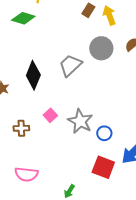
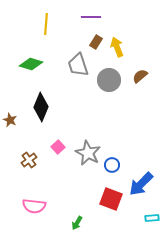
green diamond: (23, 18) -> (31, 64), moved
gray trapezoid: (70, 65) -> (78, 65), moved, turned -65
brown cross: (21, 128) -> (29, 160), turned -35

